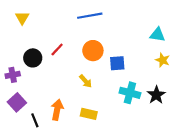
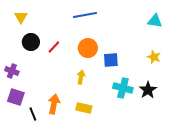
cyan triangle: (157, 35) -> (155, 21), moved
black circle: (33, 58) -> (31, 42), moved
purple cross: (13, 75) -> (12, 71), turned 32
yellow arrow: (86, 81) -> (81, 77), turned -128
purple square: (17, 102) -> (16, 97), turned -30

